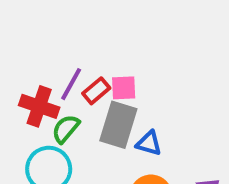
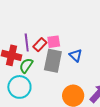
purple line: (71, 84) -> (27, 42), turned -30
blue triangle: (149, 143) -> (76, 55), moved, turned 32

